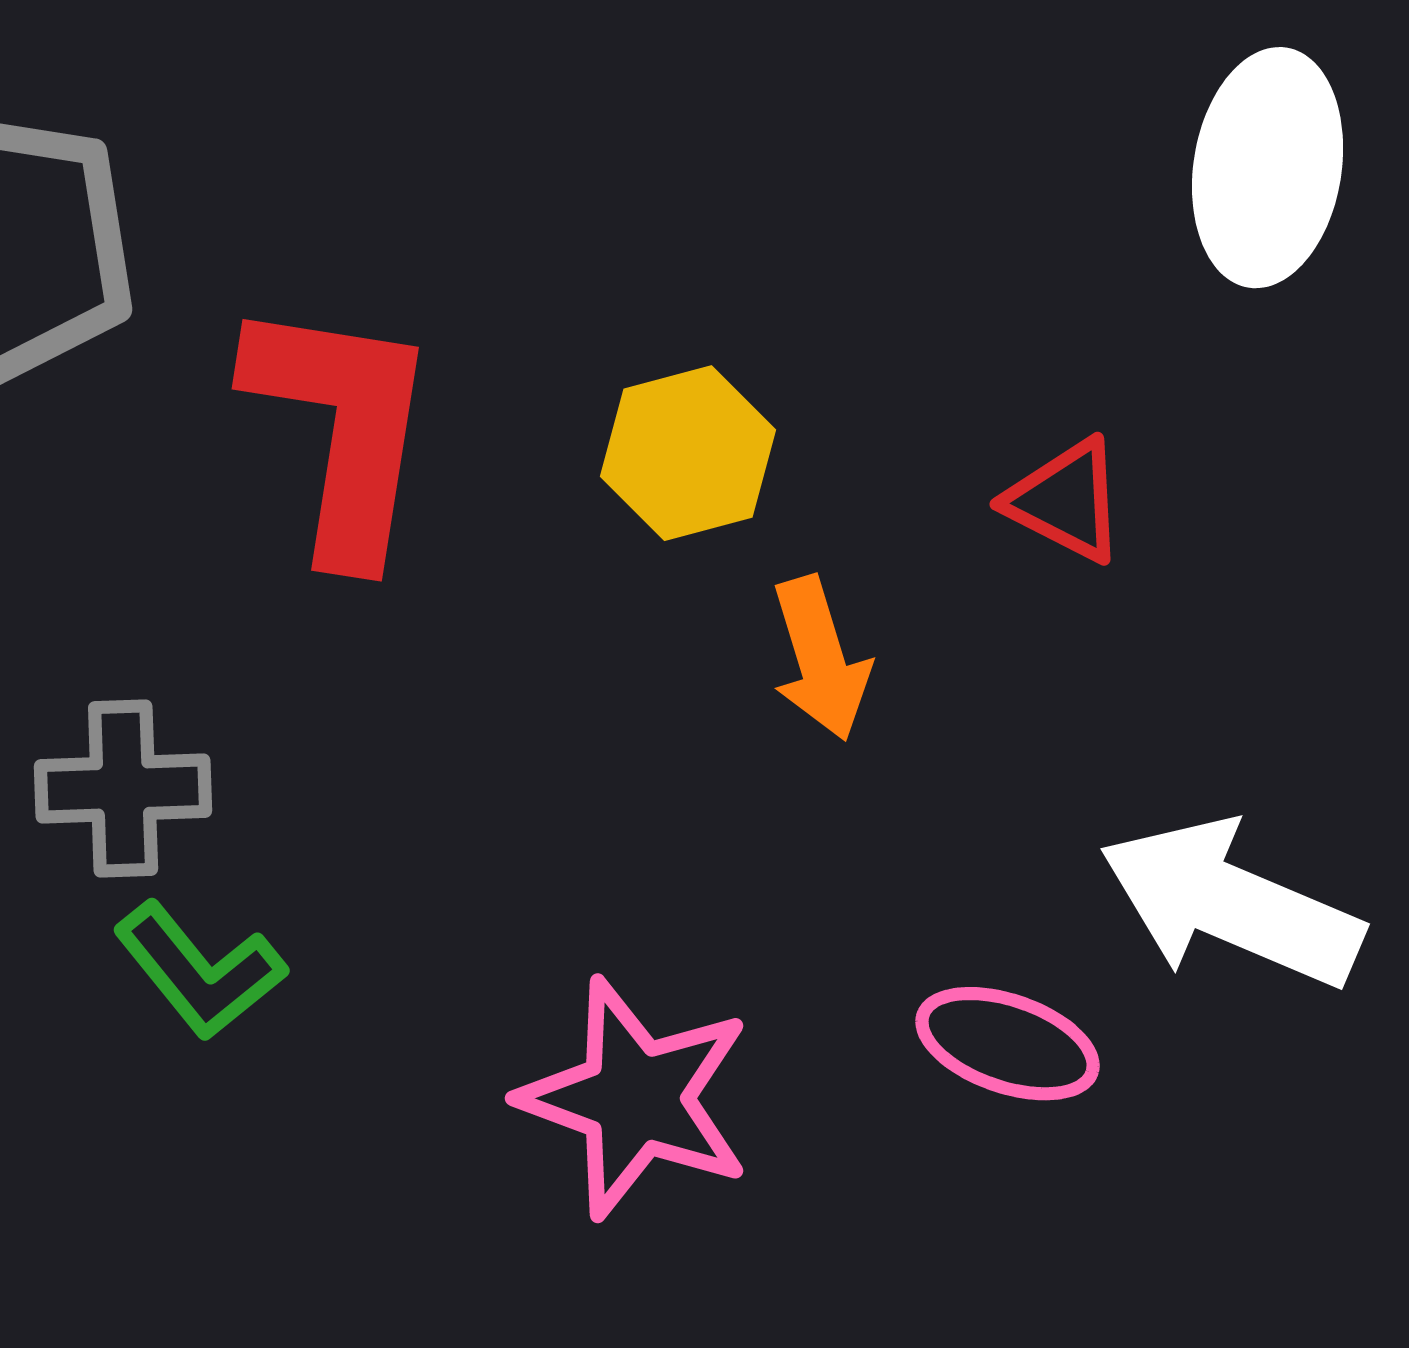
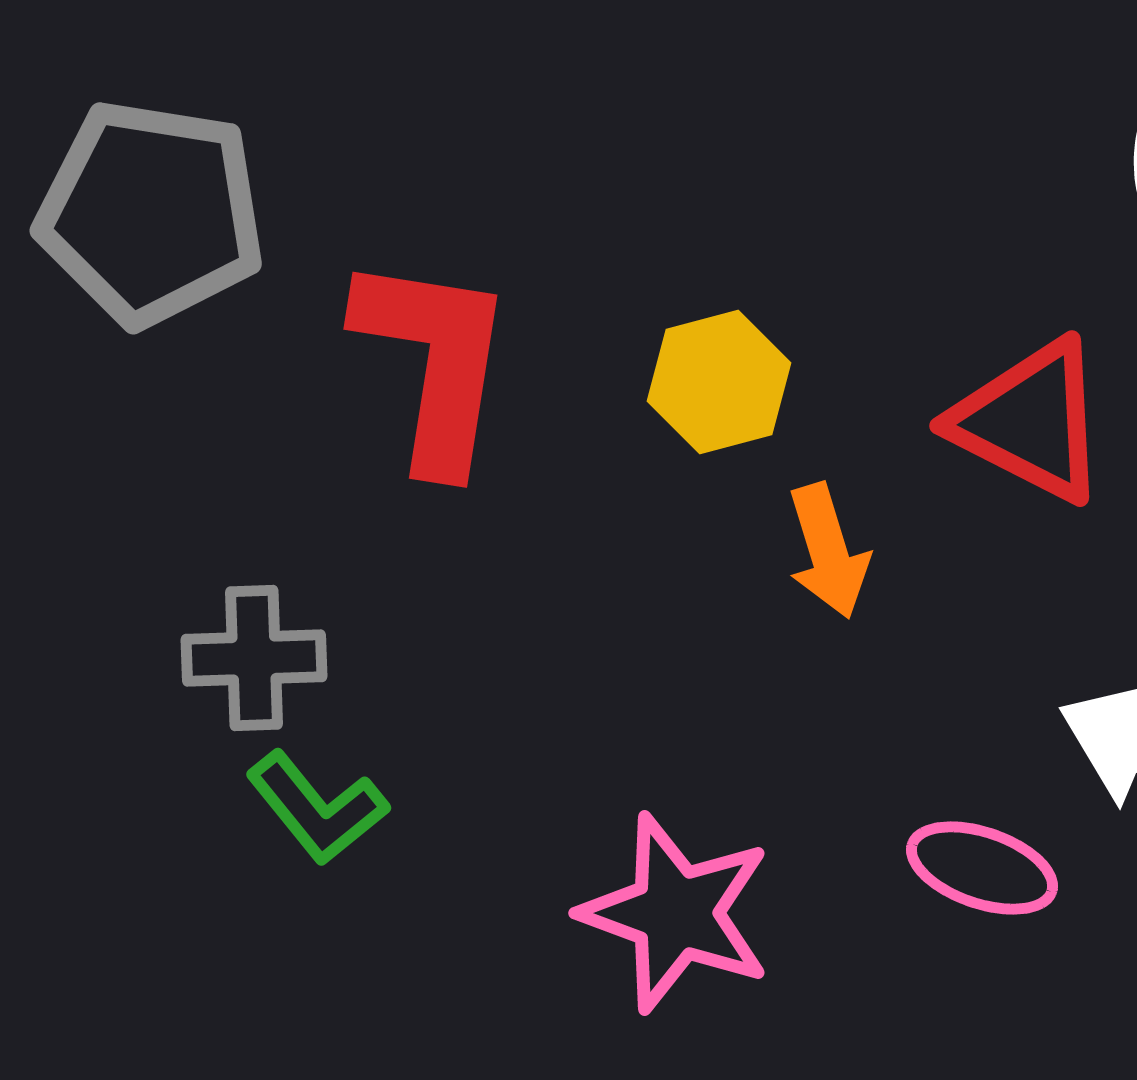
red triangle: (1066, 501) -> (1030, 421), size x1.6

